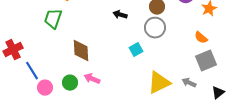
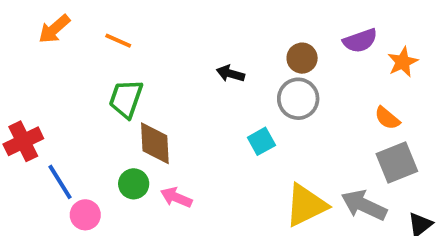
green trapezoid: (53, 19) -> (126, 99), moved
green circle: (70, 83) -> (134, 184), moved
gray arrow: (189, 83) -> (364, 205), size x1.6

